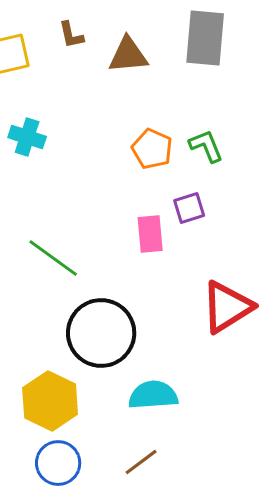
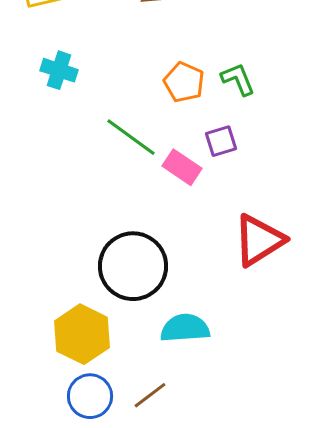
pink rectangle: (150, 234) -> (182, 167), turned -51
green line: (53, 258) -> (131, 137), moved
brown line: (141, 462) -> (150, 395), moved

